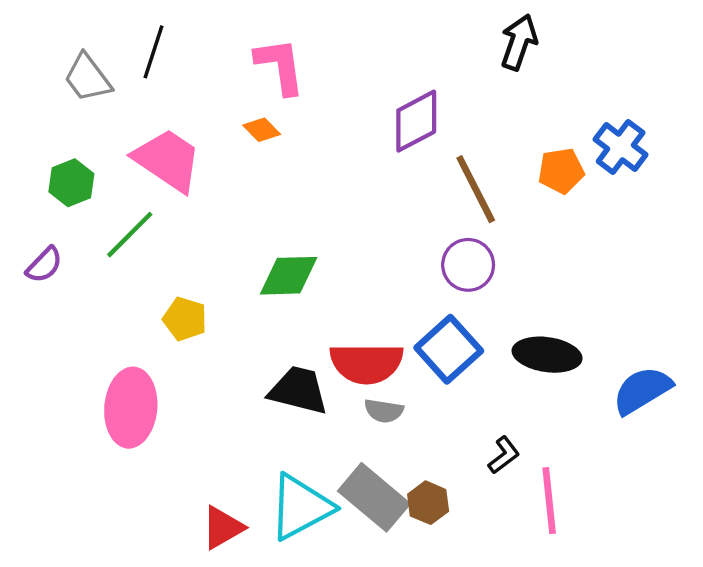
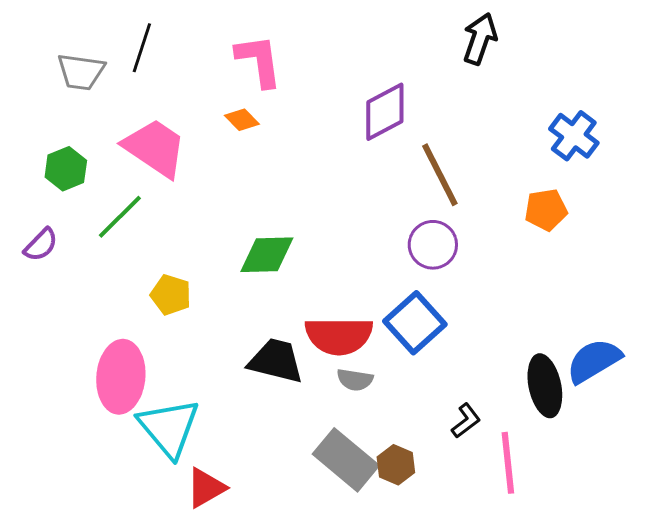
gray trapezoid: (88, 78) -> (81, 72), turned -45
orange pentagon: (561, 171) -> (546, 210), moved
black ellipse: (547, 355) -> (545, 386), moved, turned 70
cyan triangle: (301, 507) -> (169, 428), moved, turned -42

